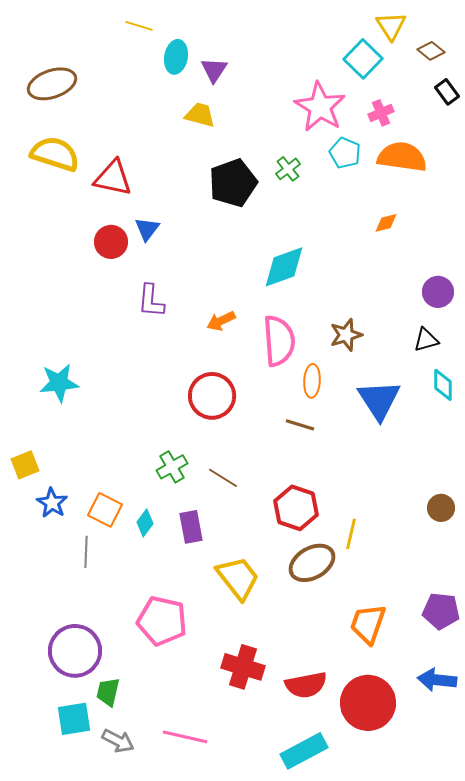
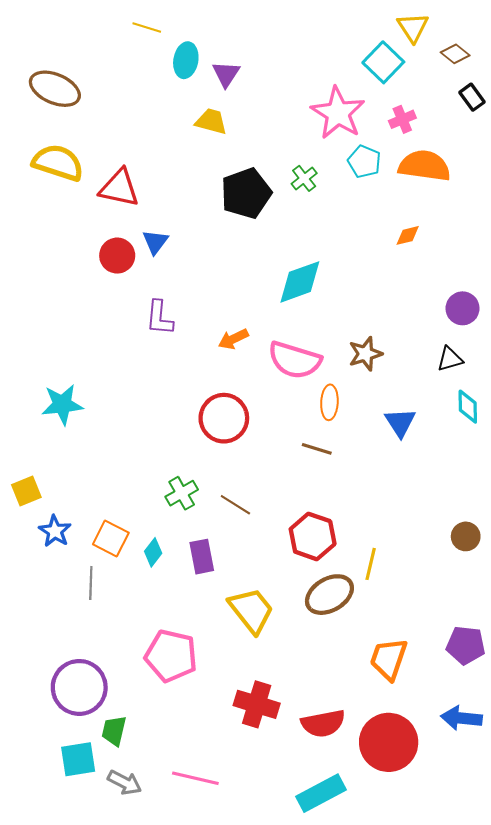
brown ellipse: (52, 84) -> (55, 89), turned 42
pink semicircle: (279, 341) -> (295, 360), turned 111
blue triangle: (379, 400) -> (400, 422), size x0.7

